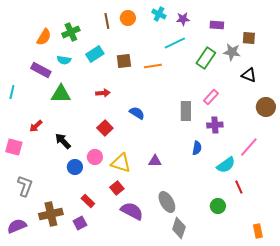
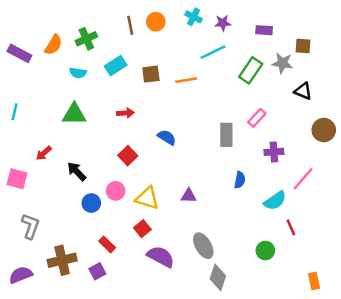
purple rectangle: (41, 70) -> (19, 53), moved
purple cross: (215, 125) -> (274, 152), moved

